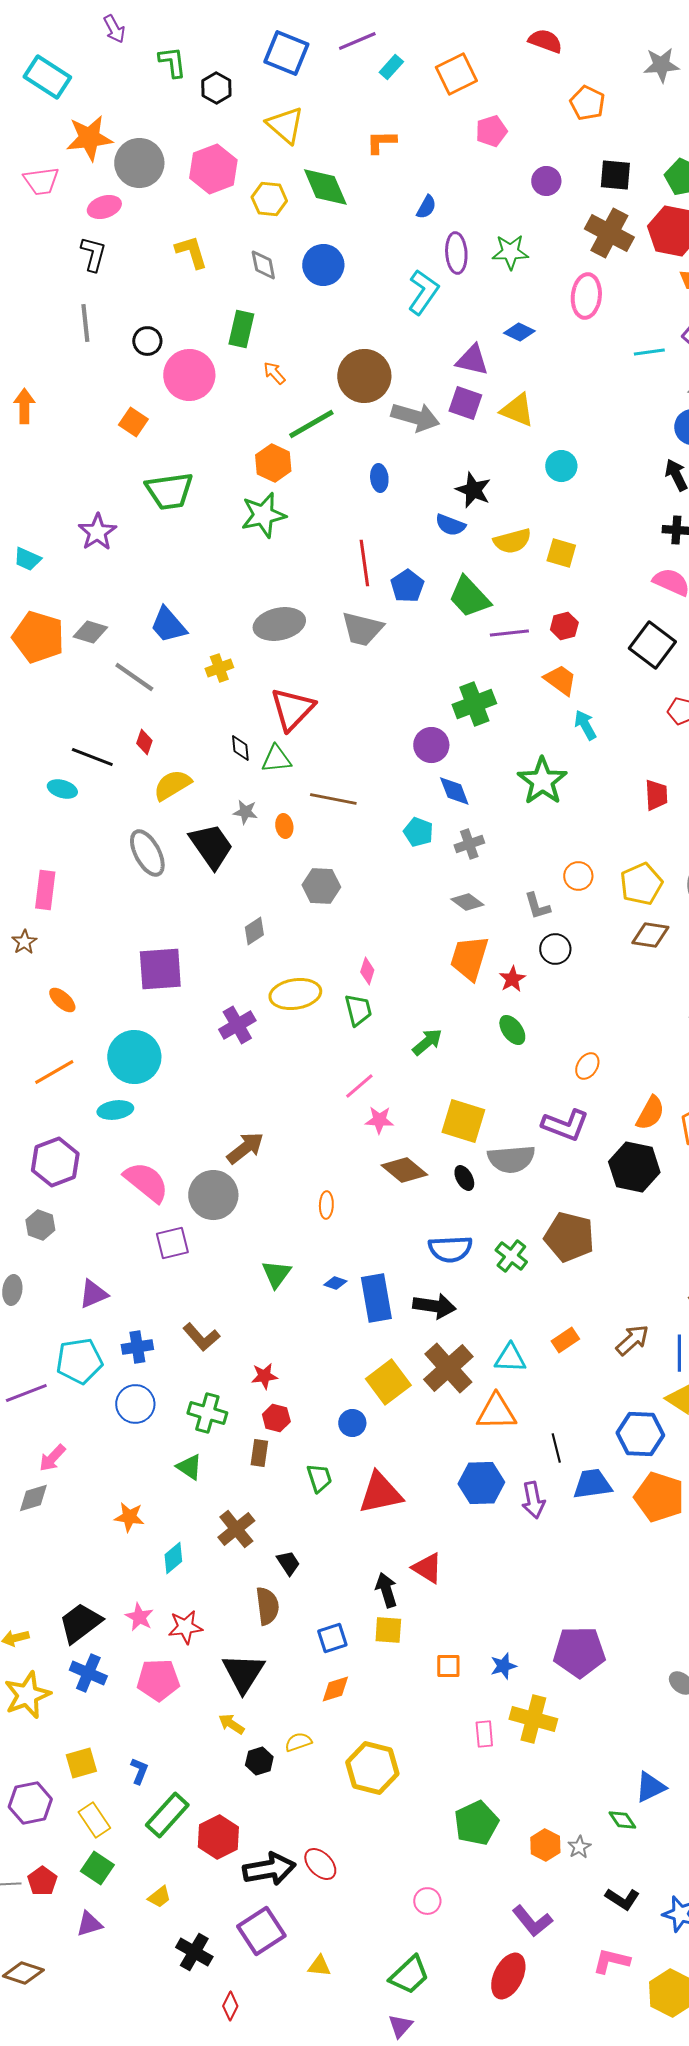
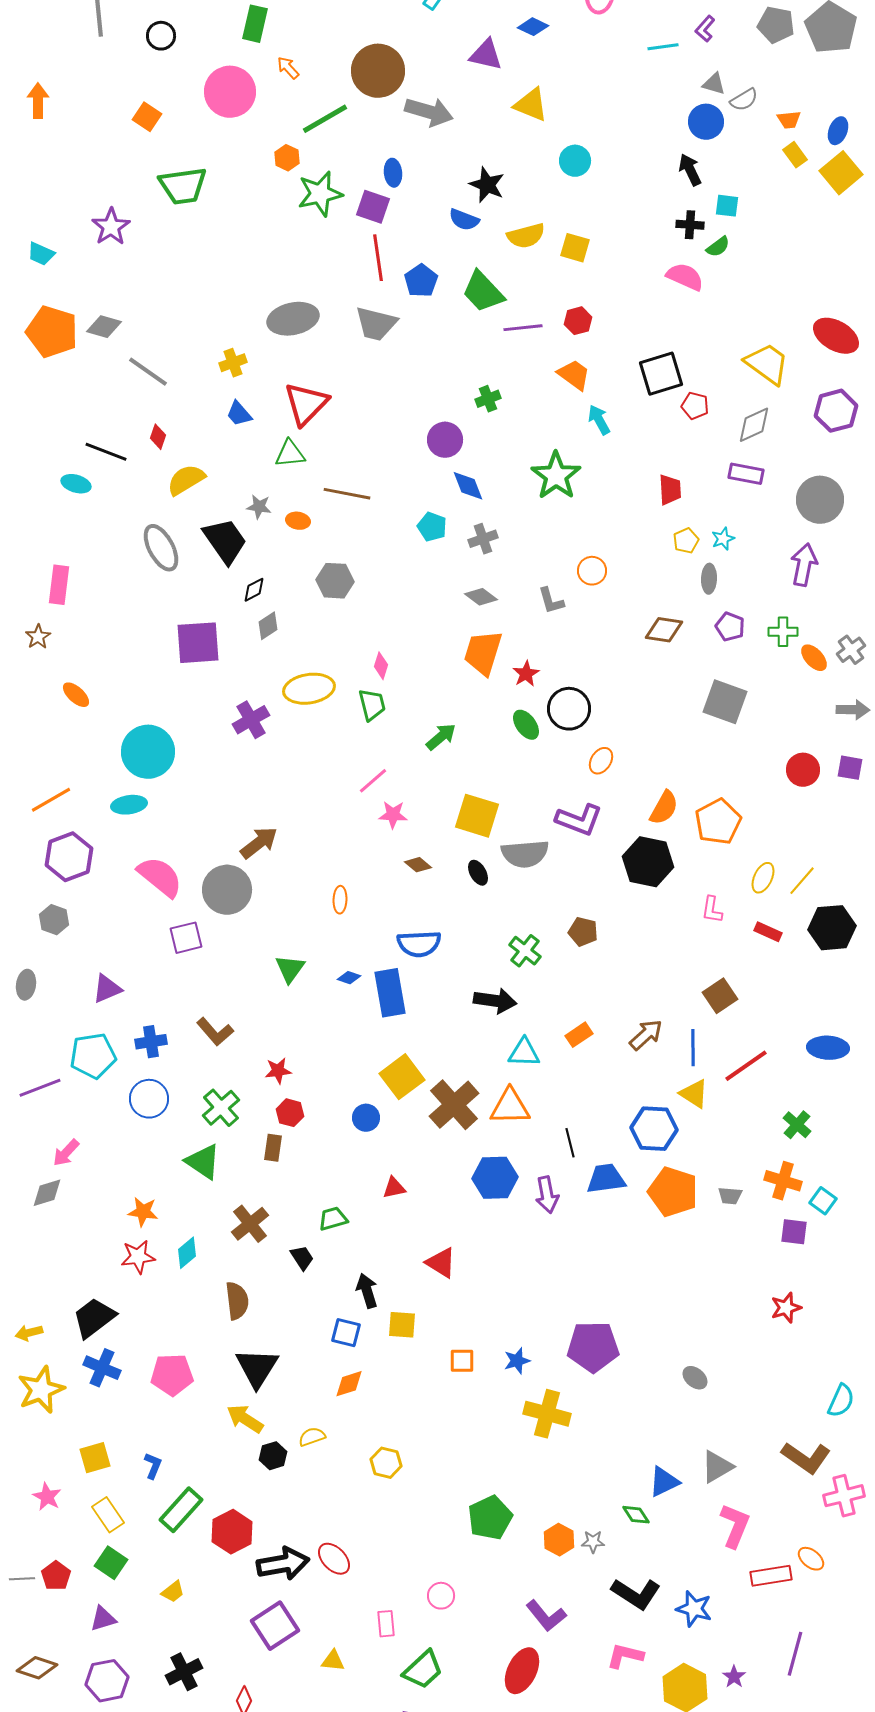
pink circle: (189, 375) -> (230, 92), moved
purple square: (465, 403) -> (373, 207), moved
orange hexagon: (273, 463) -> (287, 158), size x0.7
green star: (263, 515) -> (320, 194), moved
blue trapezoid: (168, 625) -> (239, 414), moved, size x0.7
black square: (652, 645) -> (661, 374), moved, turned 36
green cross: (474, 704) -> (488, 399), size x0.6
black diamond: (240, 748) -> (254, 590), moved, turned 68
orange ellipse: (284, 826) -> (298, 521), turned -70
yellow pentagon: (641, 884) -> (686, 541), moved, size x0.6
black circle: (555, 949) -> (569, 709), moved, size x1.4
purple square: (160, 969) -> (198, 643), moved
orange line: (54, 1072) -> (51, 800), moved
brown diamond: (404, 1170) -> (418, 865), size x0.6
brown pentagon: (569, 1237) -> (583, 932), size x0.6
blue semicircle: (450, 1249) -> (419, 944), moved
black arrow: (434, 1306) -> (495, 1001), moved
brown cross: (448, 1368) -> (454, 1105), moved
green cross: (207, 1413) -> (221, 1108), turned 33
green triangle: (189, 1467) -> (203, 1162), size x1.4
green trapezoid: (319, 1478) -> (333, 1219), moved, turned -88
red triangle: (380, 1493) -> (394, 1188), size x0.5
black arrow: (386, 1590) -> (367, 1291), moved
brown semicircle: (267, 1606) -> (237, 1301), moved
pink star: (139, 1617) -> (47, 1497), moved
red star: (185, 1627) -> (138, 1257), moved
blue square: (332, 1638) -> (346, 1333), turned 32
yellow arrow: (231, 1724) -> (245, 1419), size x1.4
pink rectangle: (484, 1734) -> (386, 1624), moved
yellow hexagon: (372, 1768) -> (386, 1463), size x0.6
purple hexagon: (30, 1803) -> (107, 1681), moved
gray star: (579, 1847) -> (593, 1542), turned 30
black L-shape: (622, 1899) -> (636, 1594), size x1.4
black cross: (194, 1952) -> (184, 1672), moved, turned 33

